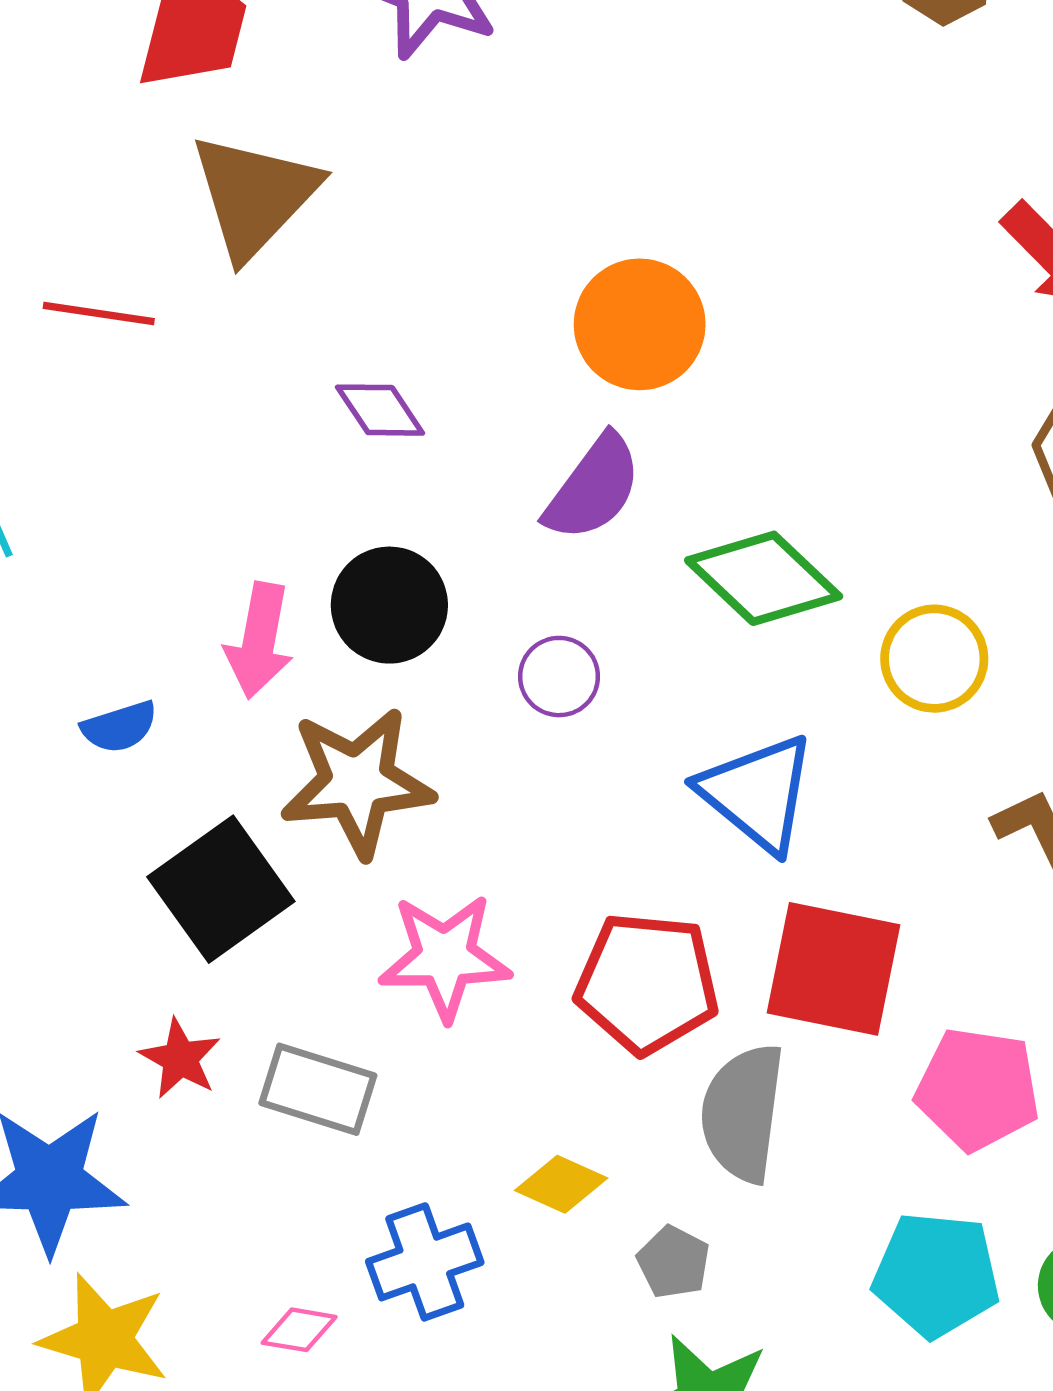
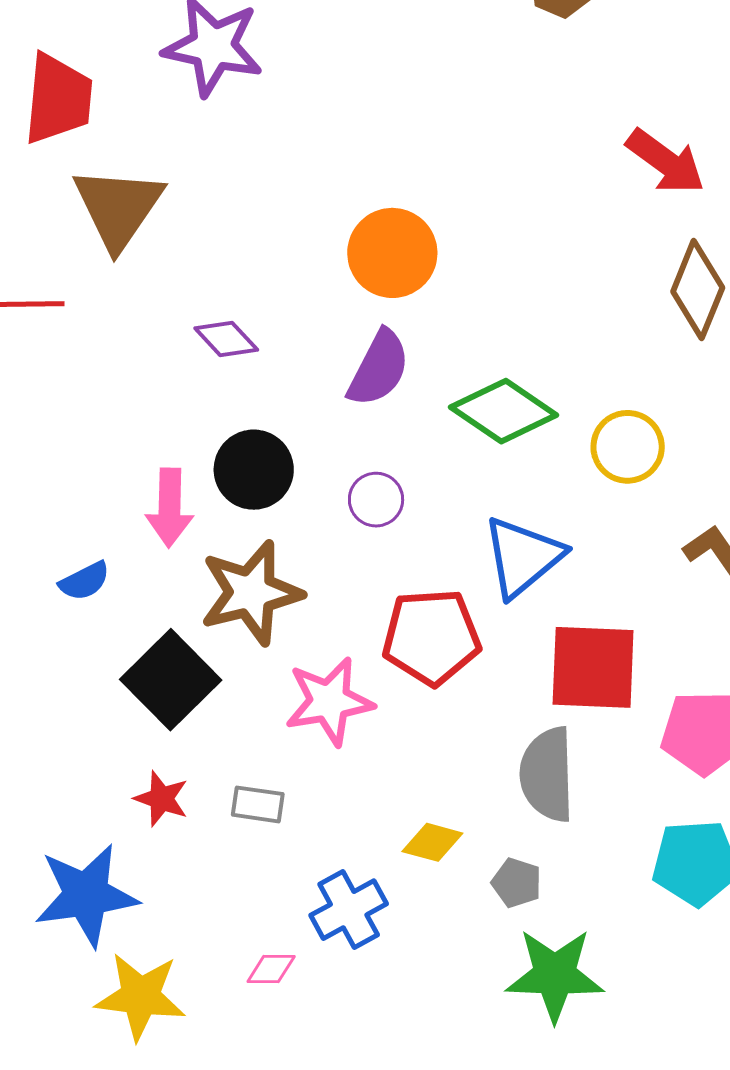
blue triangle: (757, 793) -> (523, 557), turned 50
red pentagon: (647, 983) -> (431, 637), moved
gray rectangle: (318, 1089) -> (258, 804), size x0.7

